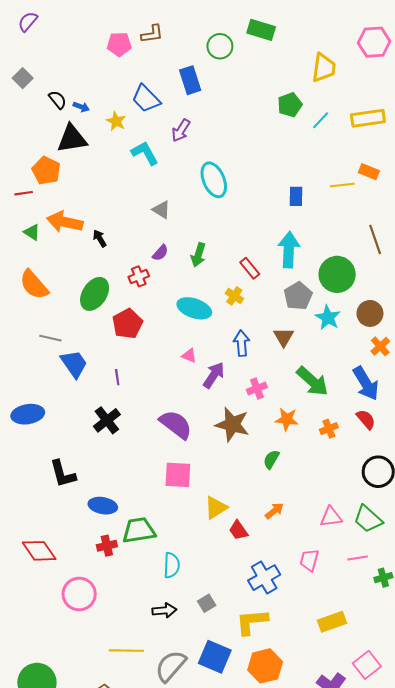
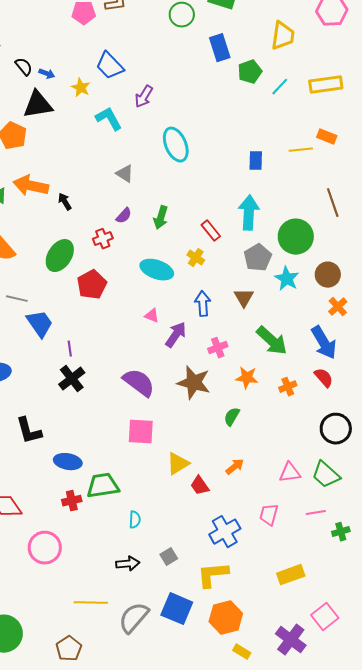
blue rectangle: (190, 80) -> (220, 48), moved
purple line: (117, 377) -> (70, 349), moved
cyan semicircle: (172, 565) -> (135, 520), size x0.7

